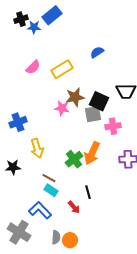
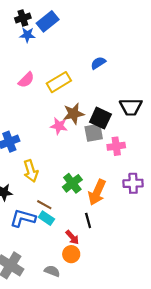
black cross: (21, 19) -> (23, 18), moved
orange arrow: (92, 153) -> (97, 192), moved
blue L-shape: (40, 210) -> (23, 218), moved, turned -30
gray semicircle: (56, 237) -> (52, 271), turned -72
orange circle: (70, 240) -> (71, 254), moved

